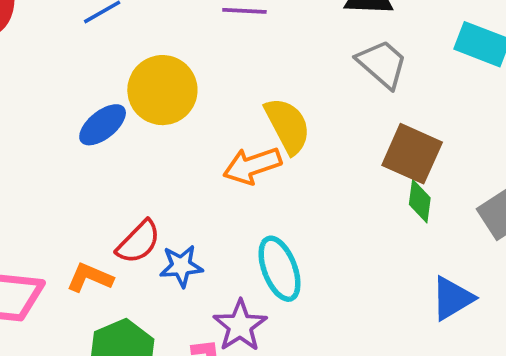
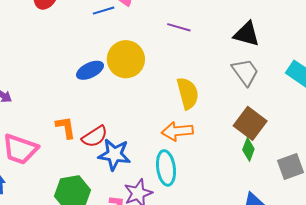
orange arrow: (252, 166) -> (177, 131), moved
blue star: (181, 266) -> (114, 155), size x1.4
orange L-shape: (90, 278) -> (66, 127), moved, turned 45

